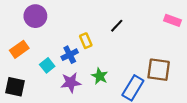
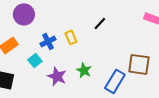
blue cross: (70, 55) -> (48, 41), moved
purple star: (71, 83) -> (57, 76), turned 30

